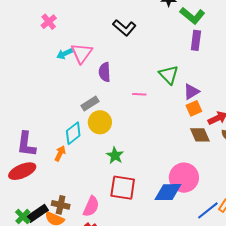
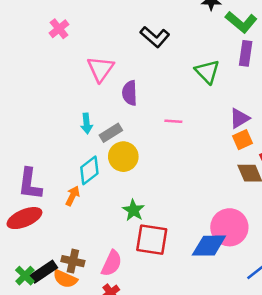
cyan arrow: (65, 54) -> (87, 123), moved, turned -70
green triangle: (169, 75) -> (207, 72), moved
green star: (115, 155) -> (133, 210), moved

